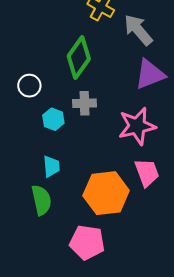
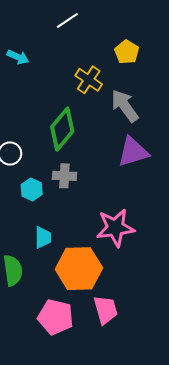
pink star: (137, 126) -> (115, 228), moved
cyan trapezoid: (51, 166) -> (43, 237), moved
pink trapezoid: (147, 173) -> (106, 310), moved

